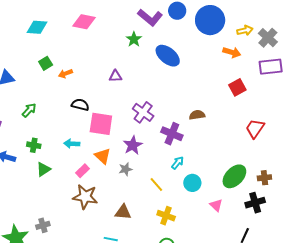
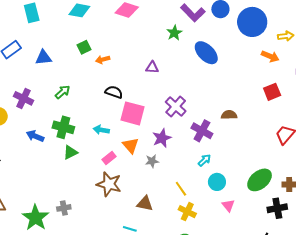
green cross: (34, 145) -> (63, 127), size x1.5
yellow line: (156, 185) -> (181, 189), moved
pink triangle: (216, 205) -> (228, 205), moved

